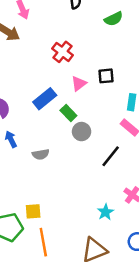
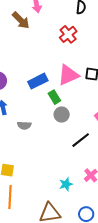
red cross: (62, 52) -> (68, 34), moved
pink triangle: (79, 83) -> (68, 75), size x1.6

